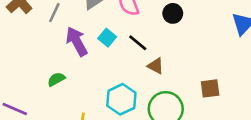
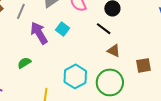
black line: (138, 43) -> (104, 29), moved
brown triangle: (156, 66) -> (114, 51), moved

